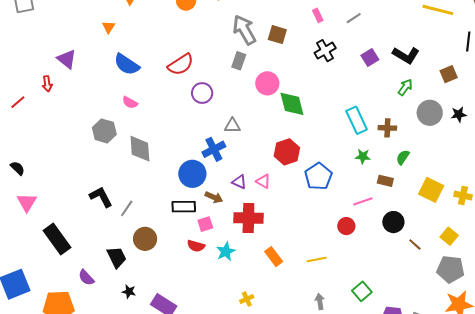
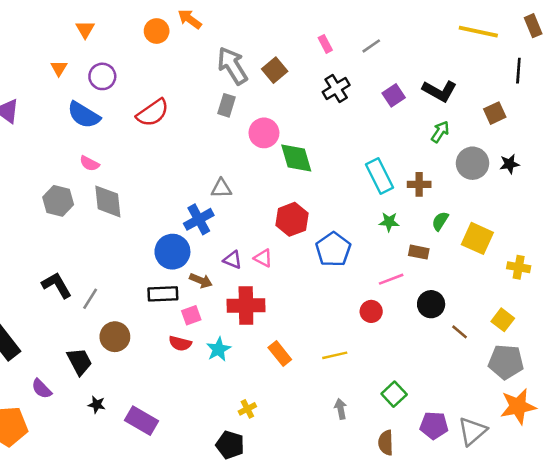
brown square: (277, 35) -> (275, 70), turned 36
purple circle: (202, 93) -> (102, 76), moved
gray diamond: (140, 149) -> (108, 201), moved
yellow square: (431, 190) -> (477, 238), moved

